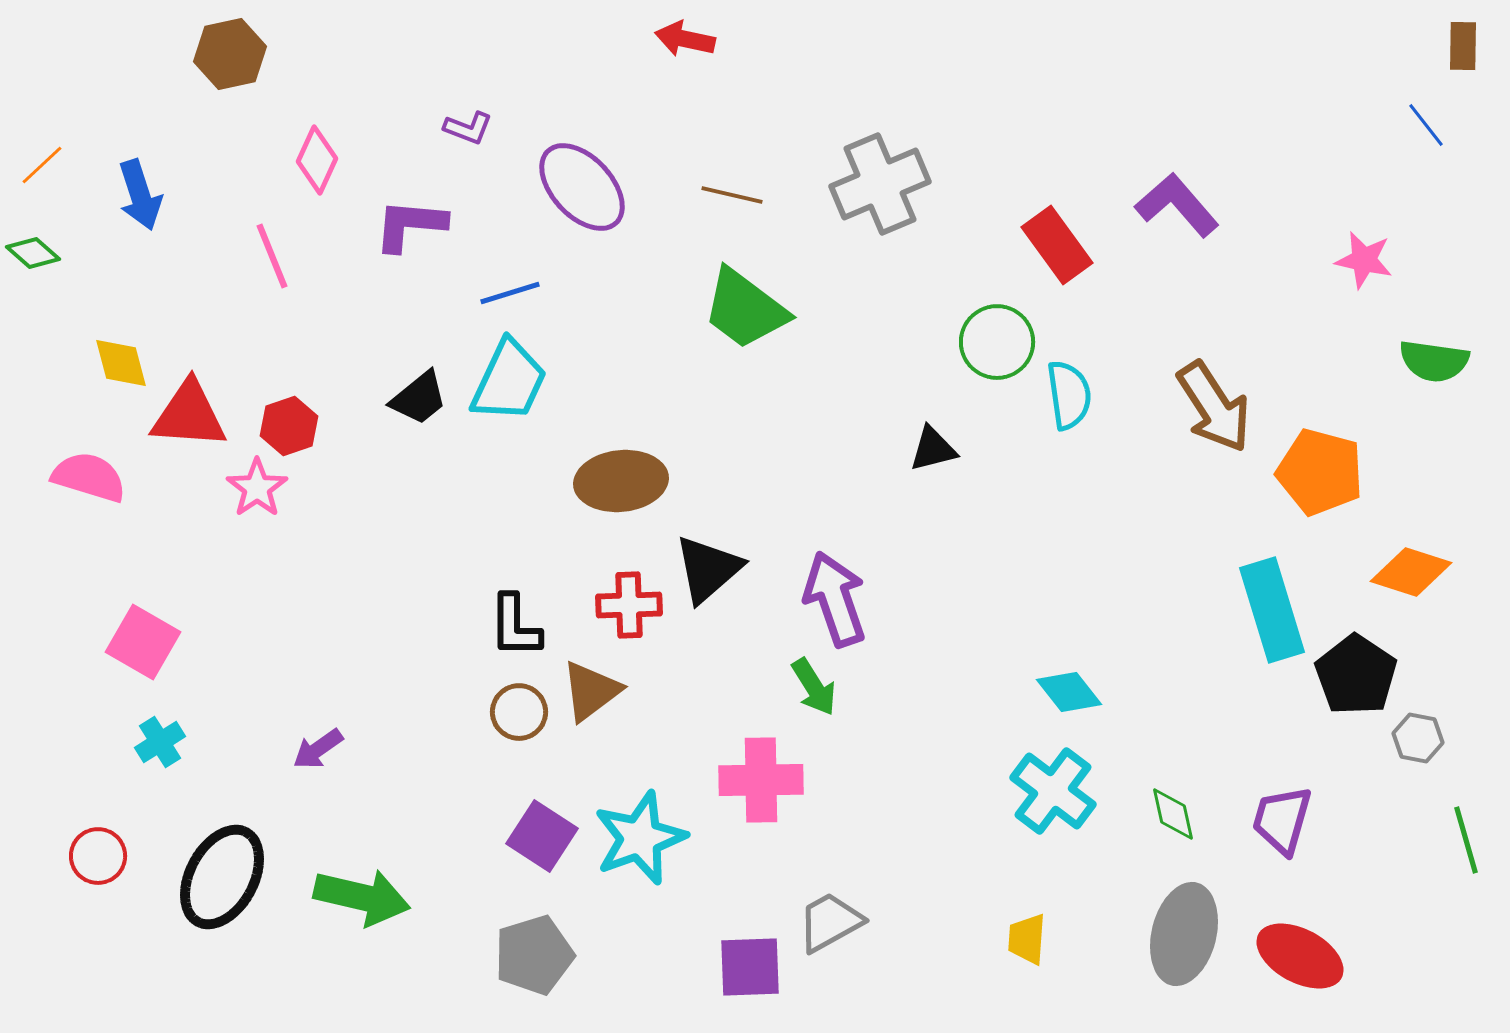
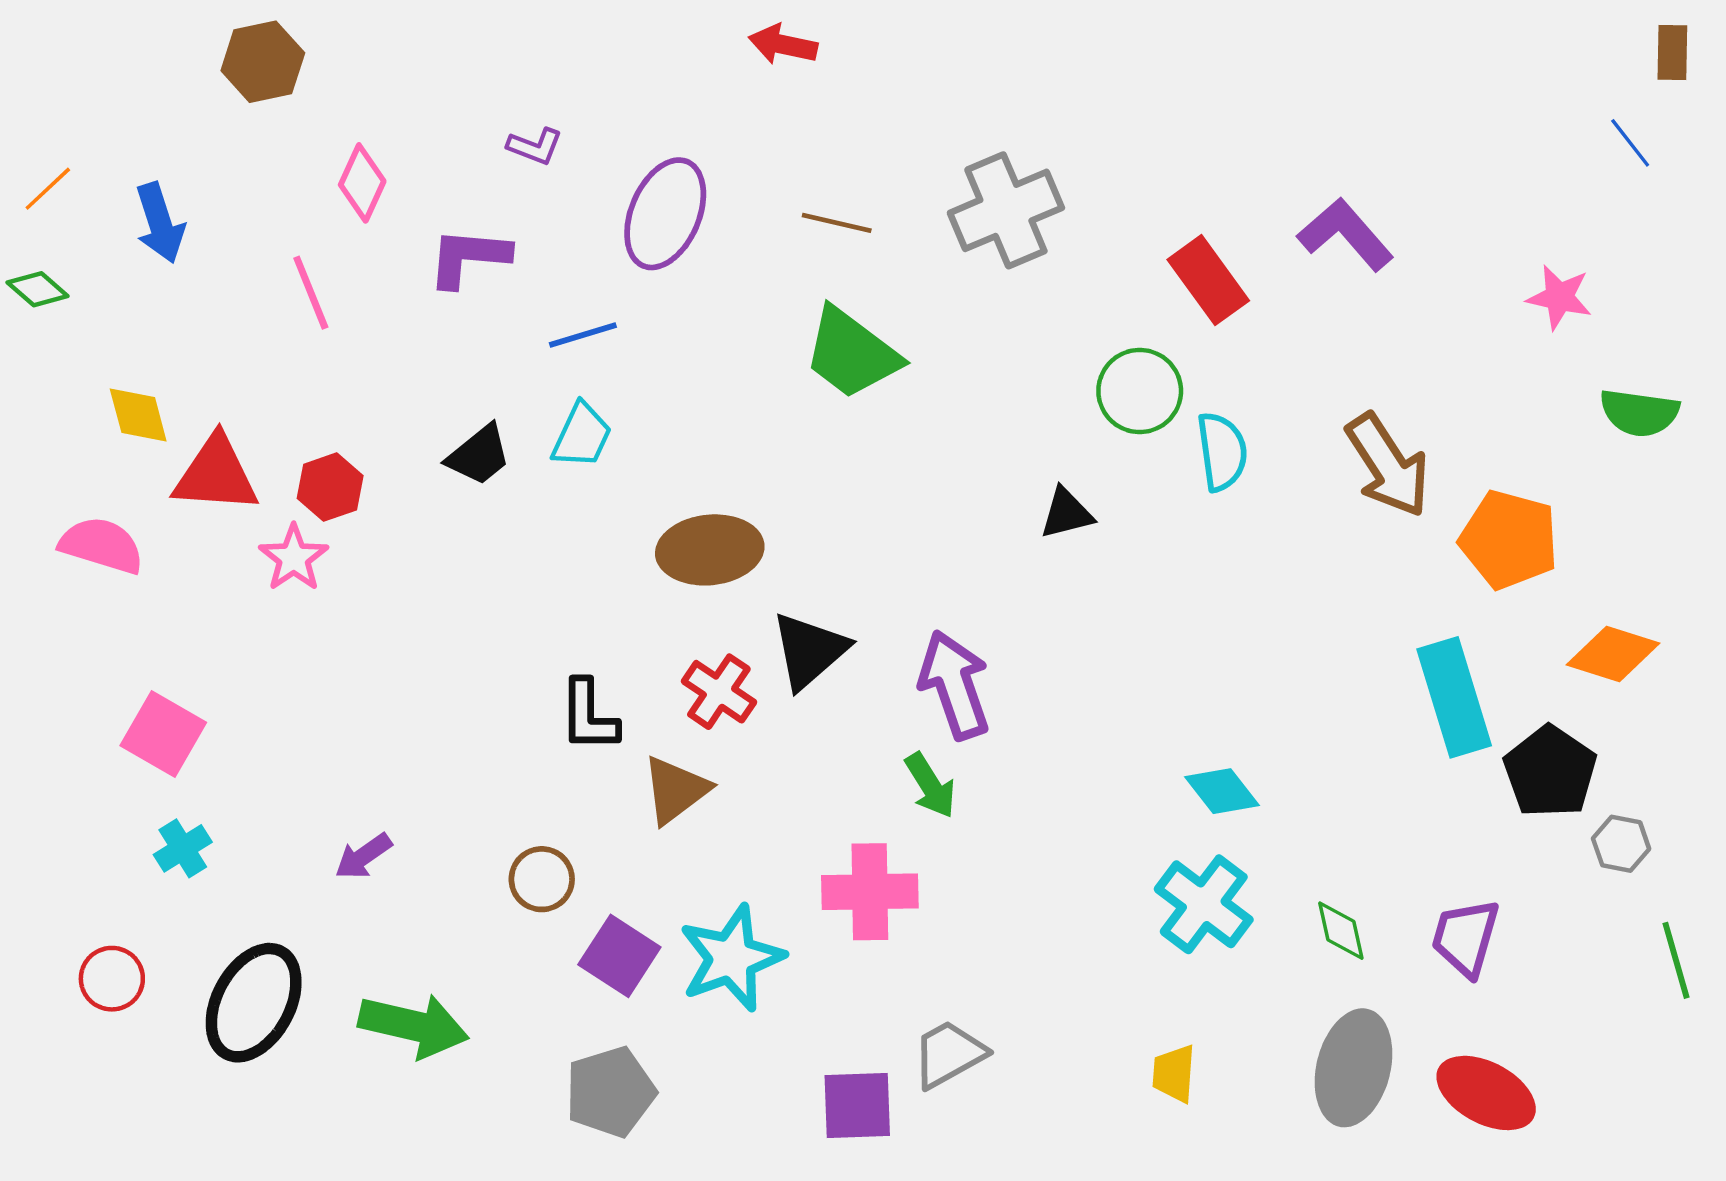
purple ellipse: (582, 187) -> (665, 214), turned 66
cyan trapezoid: (509, 381) -> (582, 436), size x0.7
red cross: (629, 605) -> (719, 692), turned 36
brown circle: (519, 712) -> (542, 879), moved

